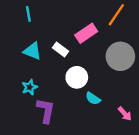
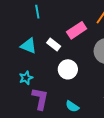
cyan line: (28, 14) -> (37, 12), moved
cyan semicircle: (93, 98) -> (72, 106), moved

